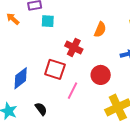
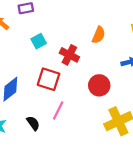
cyan square: (48, 21) -> (39, 41), moved, turned -32
pink line: (72, 91) -> (58, 111), moved

